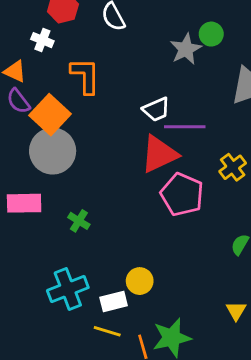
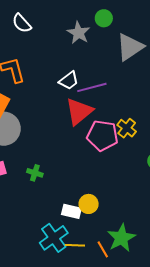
green circle: (211, 34) -> (104, 18), moved
yellow cross: (233, 167) -> (127, 128), moved
cyan cross: (68, 289) -> (54, 238), moved
white rectangle: (114, 301) -> (71, 211), moved, turned 42

